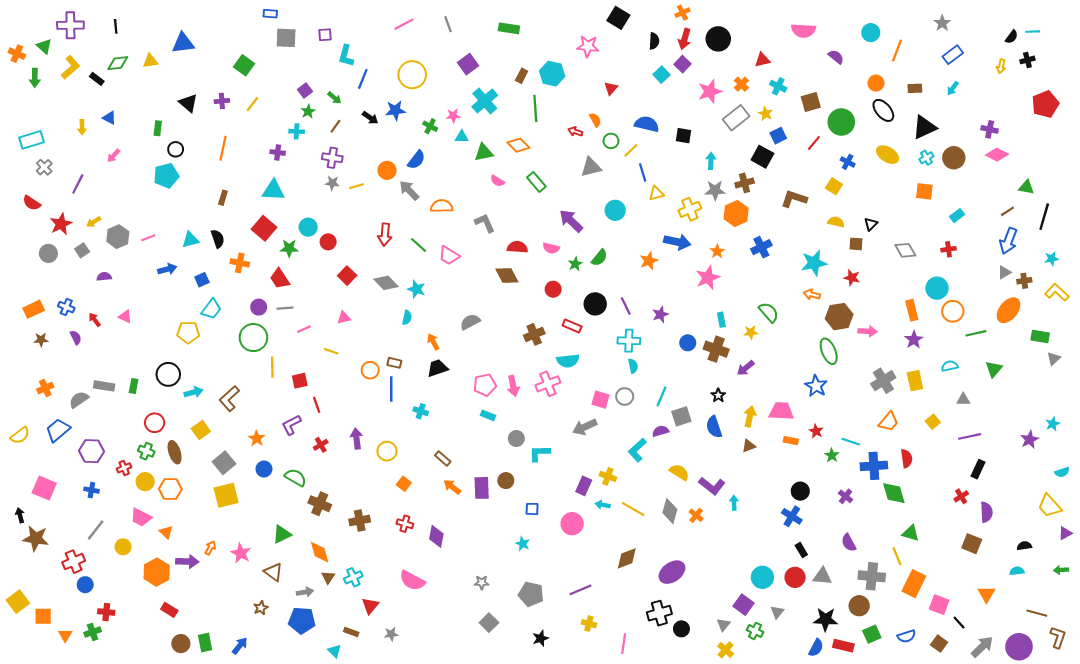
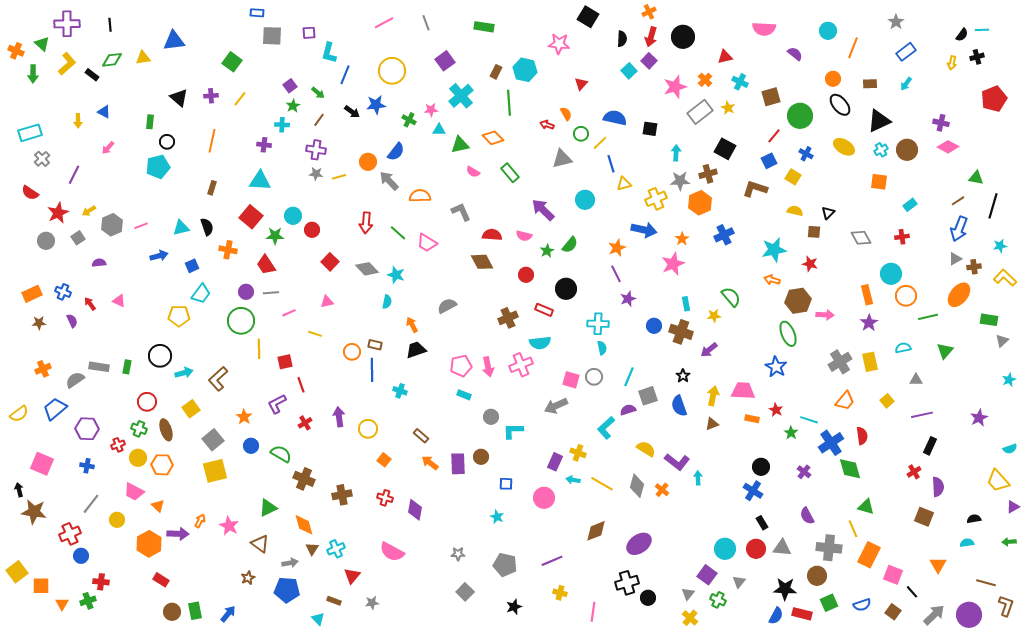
blue square: (778, 136) -> (769, 161), moved
purple line: (626, 306) -> (616, 274), moved
cyan star: (1053, 424) -> (1009, 380), moved
blue cross: (874, 466) -> (831, 443), turned -30

